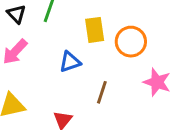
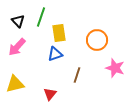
yellow rectangle: (95, 30) -> (59, 33), moved

